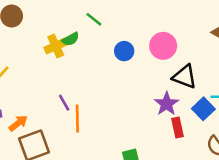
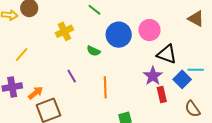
green semicircle: (71, 39) -> (93, 51), moved, turned 56
blue circle: (124, 51) -> (119, 35), size x1.6
orange line: (77, 119) -> (105, 87), moved

